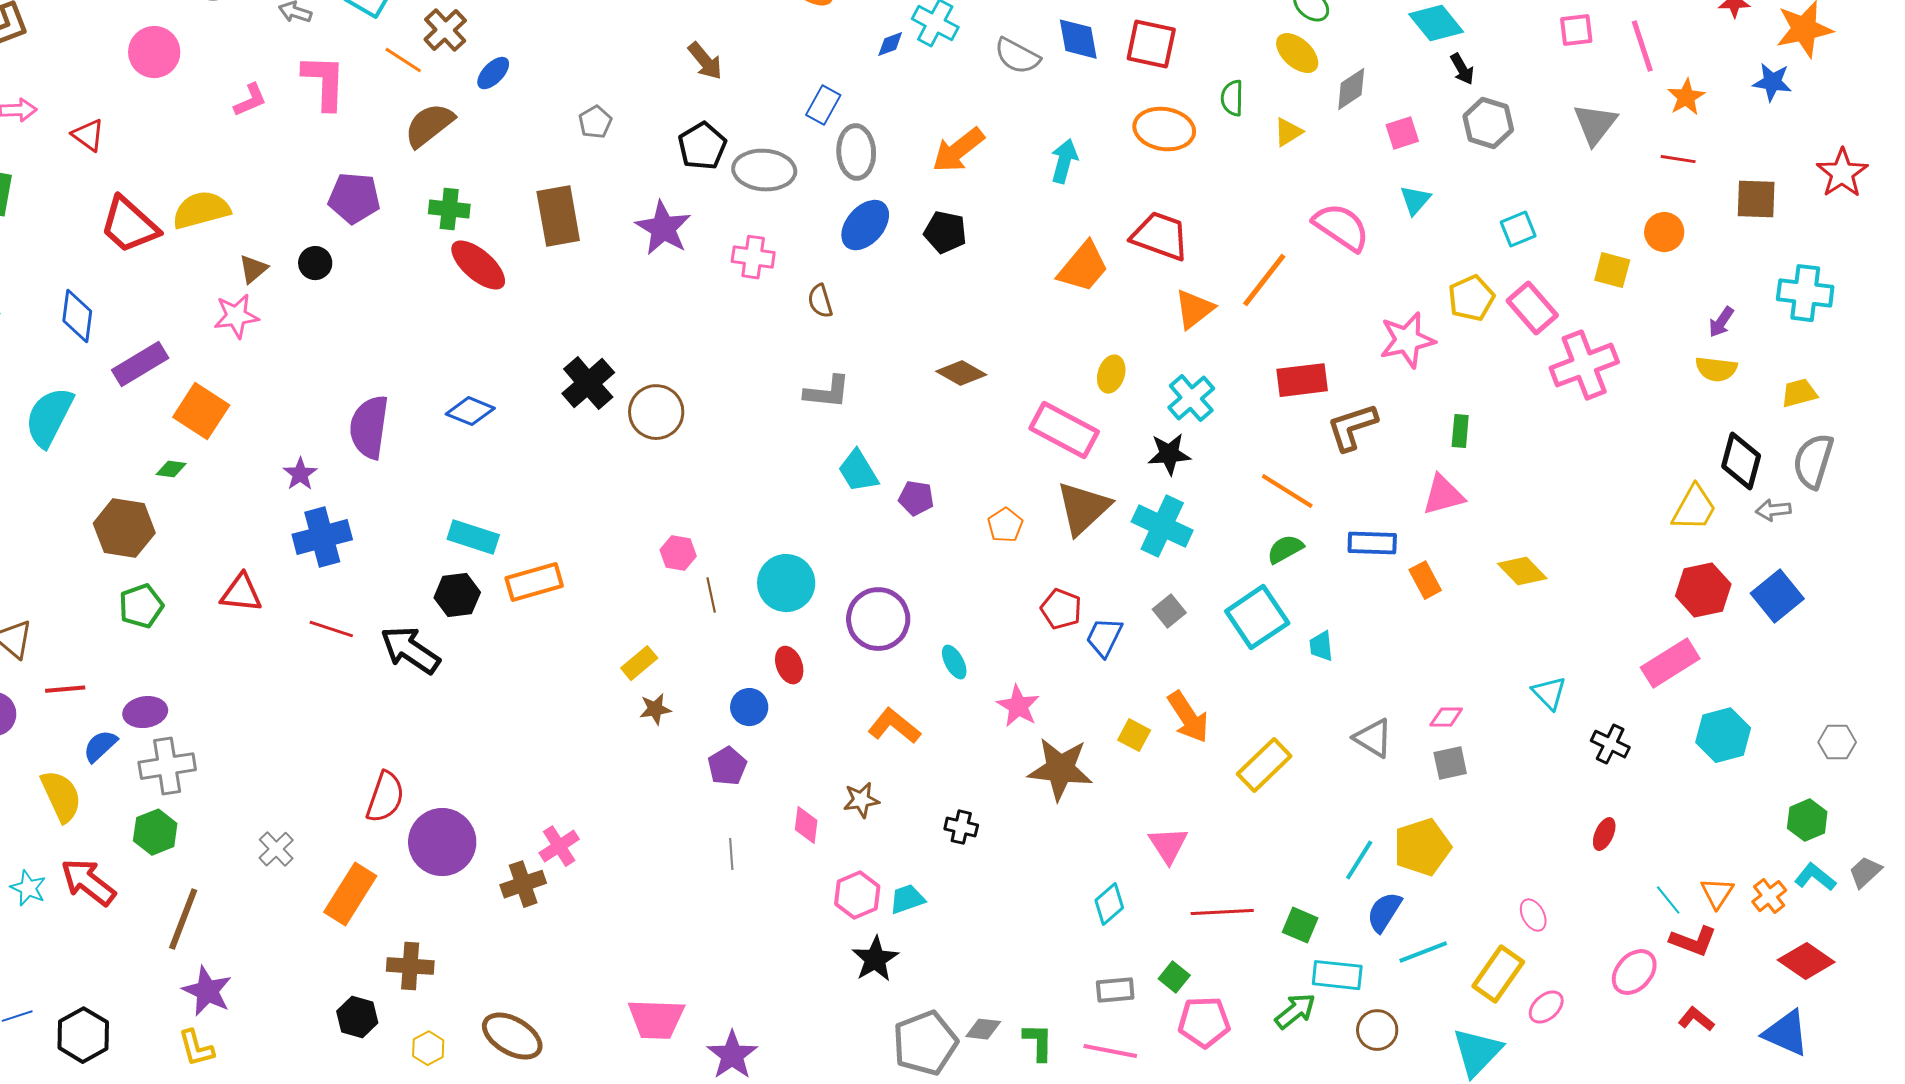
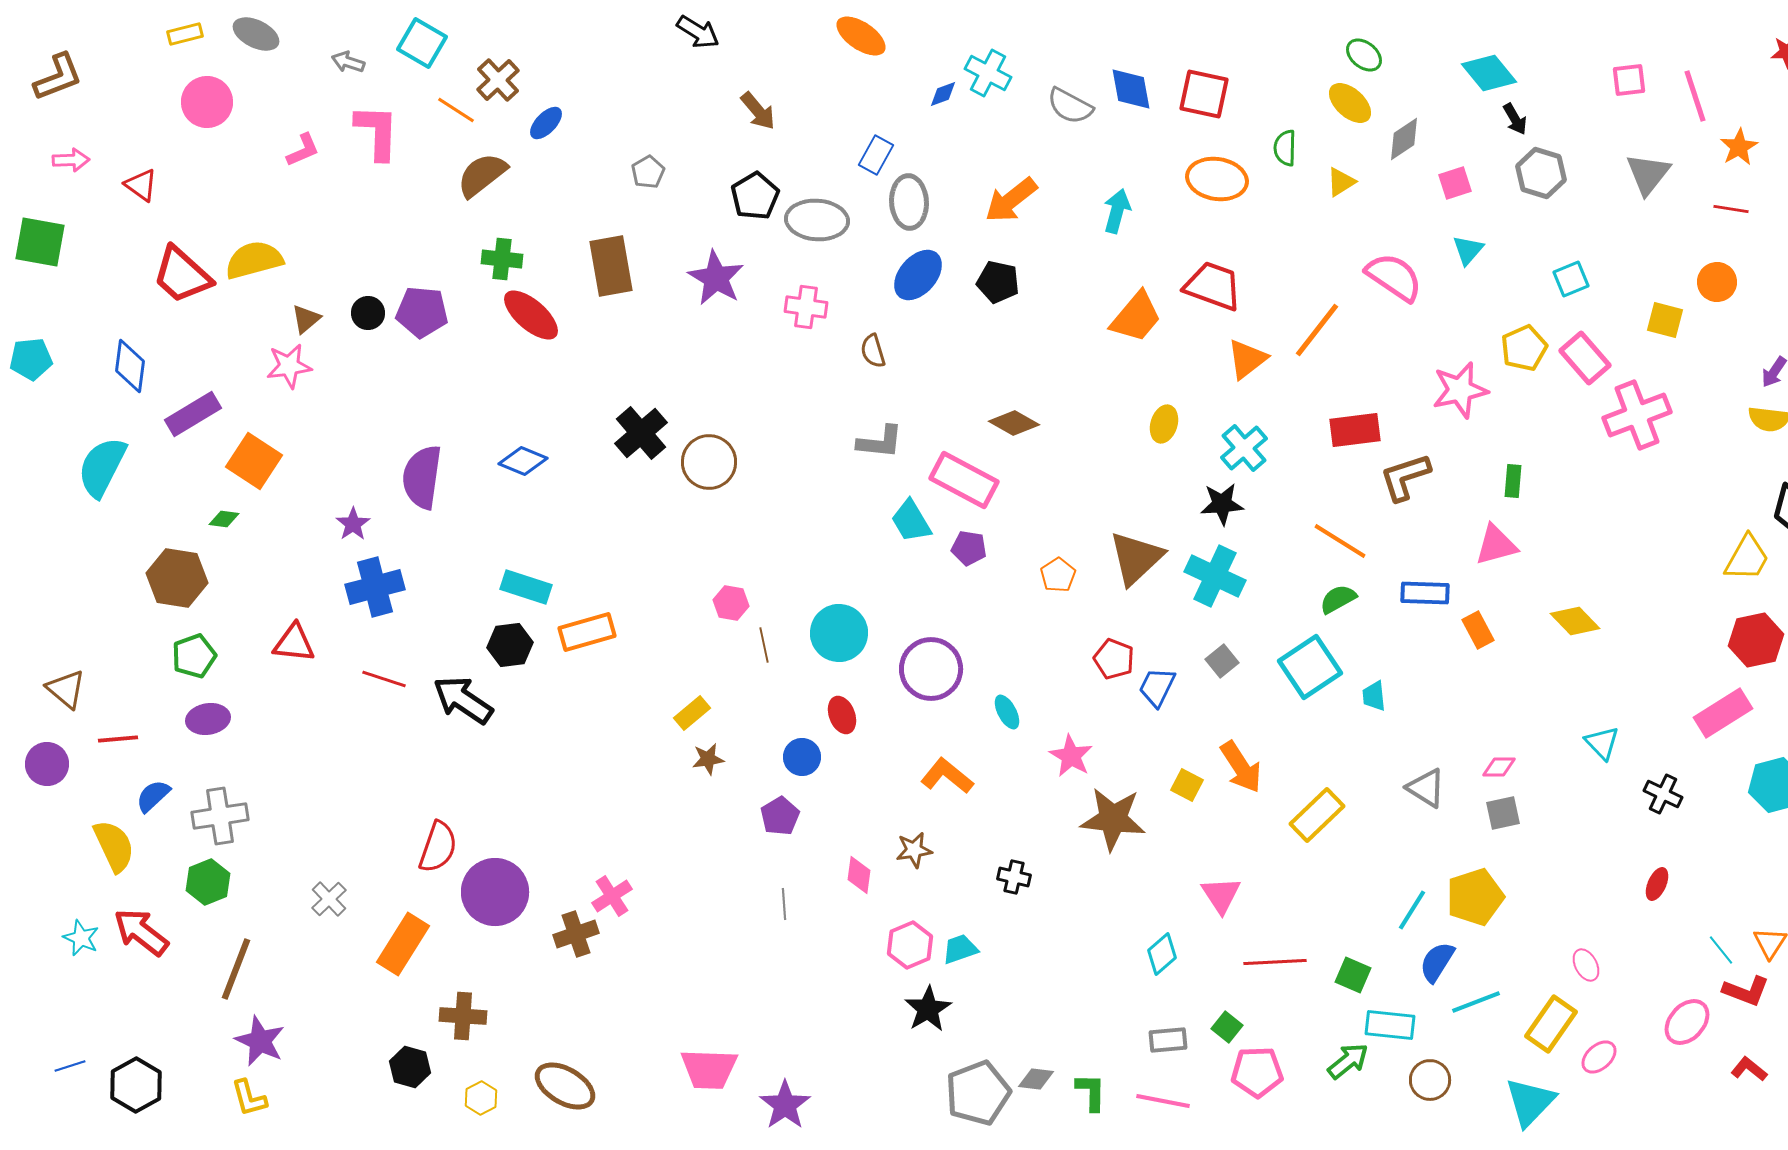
purple pentagon: (354, 198) -> (422, 312), moved
pink rectangle: (1064, 430) -> (964, 480), moved
purple ellipse: (145, 712) -> (208, 719), moved

